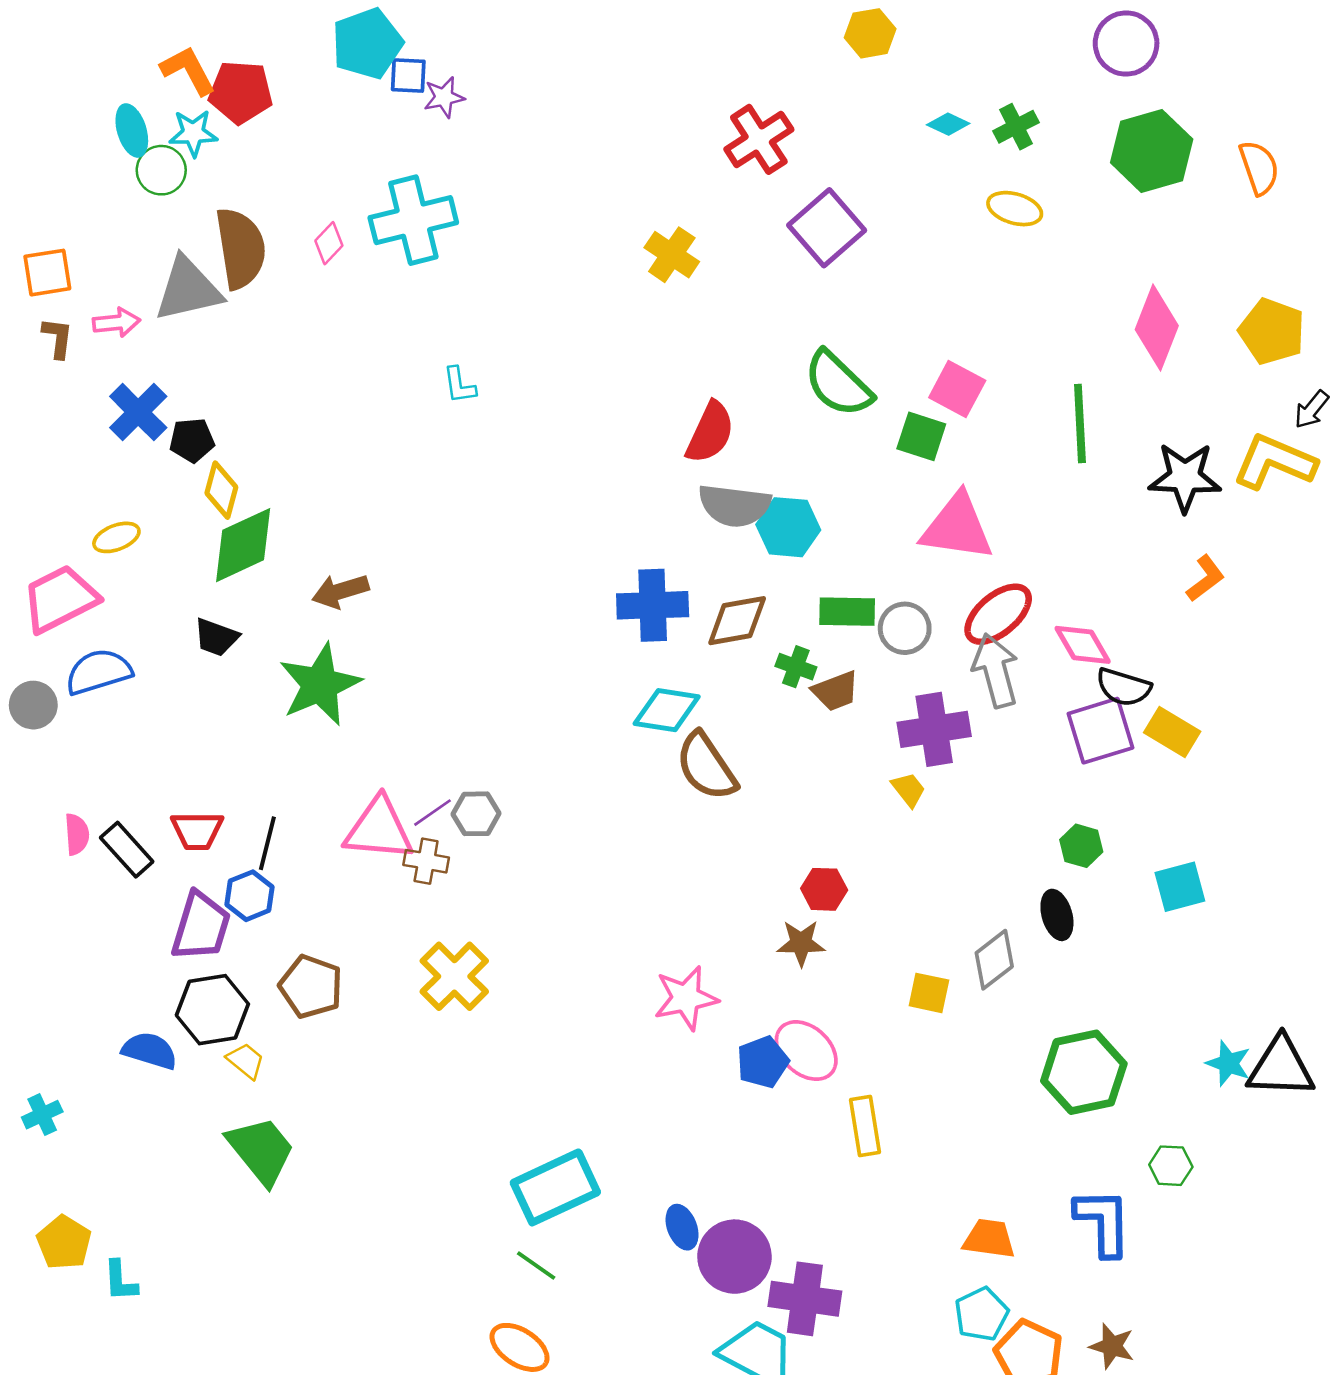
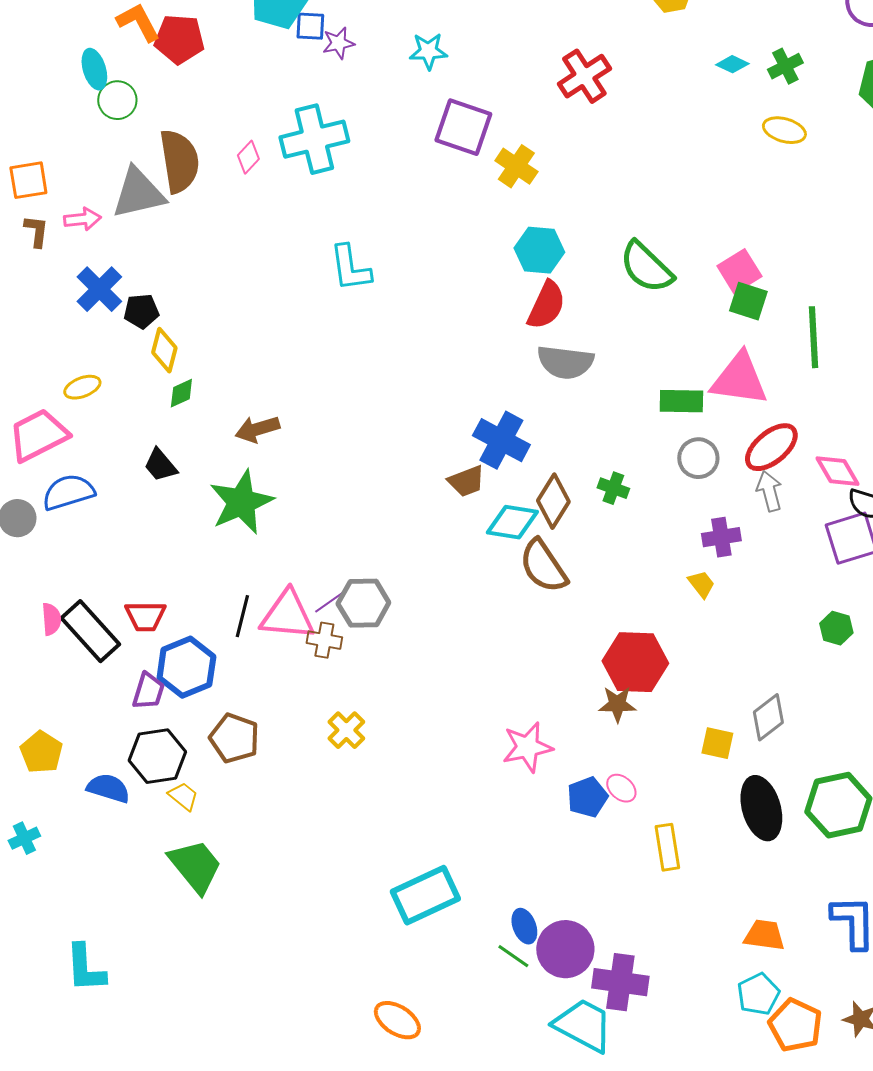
cyan star: (193, 133) -> (428, 51), moved
purple square: (827, 228) -> (463, 127), moved, turned -30
cyan L-shape: (459, 385) -> (350, 268), size x1.6
pink square: (957, 389) -> (739, 271), turned 30
green line: (1080, 424) -> (813, 337), moved
green square: (921, 436) -> (748, 301), moved
cyan hexagon: (788, 527) -> (539, 250), moved
green diamond: (243, 545) -> (181, 393), size x0.5
blue cross: (653, 605) -> (501, 440), turned 30
green rectangle: (847, 612) -> (681, 401), moved
brown diamond: (737, 621) -> (553, 501), moved, turned -48
black trapezoid: (216, 637) -> (160, 465), turned 30
gray arrow: (996, 671) -> (769, 491), size x0.7
brown trapezoid: (836, 691) -> (466, 481), moved
purple cross: (934, 729) -> (721, 537), size x0.7
gray hexagon: (476, 814) -> (363, 603), size x1.4
black line: (267, 843) -> (242, 616), moved
black rectangle: (127, 850) -> (90, 631), size x1.4
red hexagon: (824, 889) -> (635, 662), size x1.8
blue hexagon: (250, 896) -> (186, 667), size x1.5
black ellipse: (1057, 915) -> (761, 808), moved, size x1.6
purple trapezoid: (201, 926) -> (148, 691), size x0.7
yellow cross: (454, 976) -> (346, 730), size x0.7
pink ellipse: (806, 1051) -> (621, 788), size x0.6
yellow pentagon: (64, 1242) -> (41, 752), moved
green line: (536, 1266) -> (513, 956), moved
cyan L-shape: (120, 1281) -> (85, 968), size x1.5

